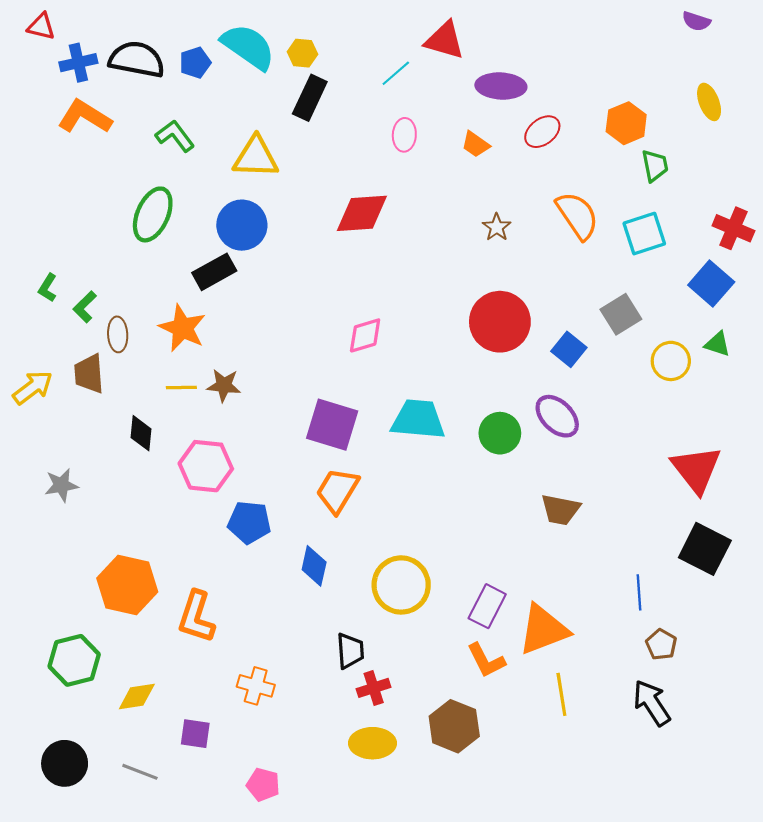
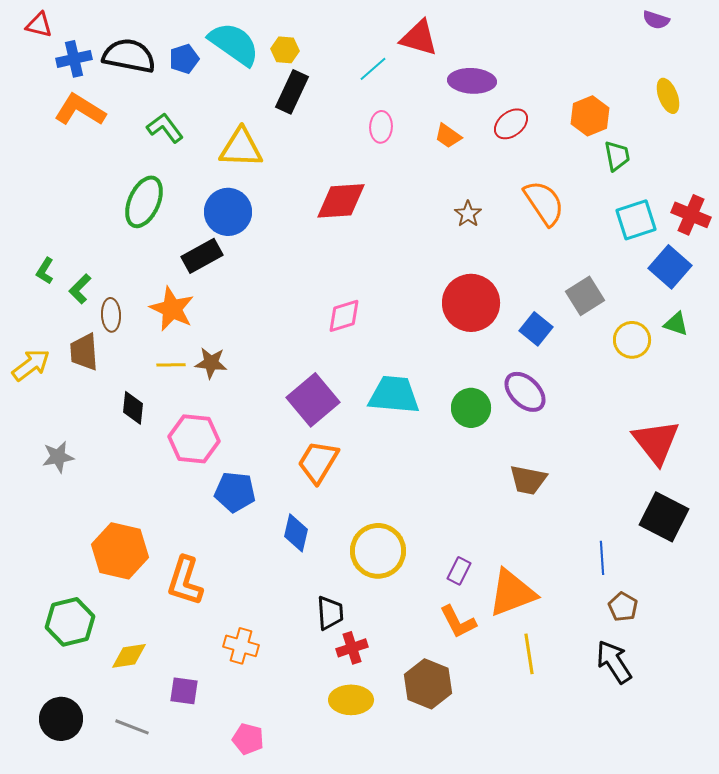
cyan square: (644, 234) -> (636, 220), moved
purple square: (332, 425) -> (313, 400), turned 33
purple rectangle: (487, 606) -> (459, 571), size x0.7

